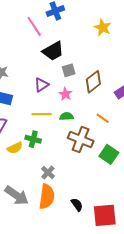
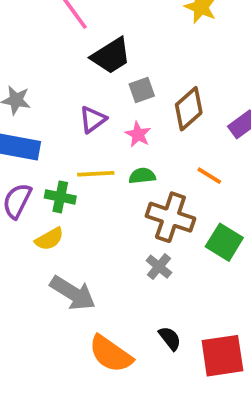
green cross: (33, 139) -> (60, 197), moved
gray cross: (48, 172) -> (159, 267), moved
gray arrow: (17, 196) -> (73, 293), moved
orange semicircle: (47, 197) -> (111, 354), moved, turned 120

